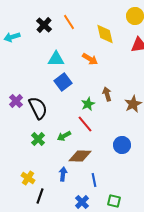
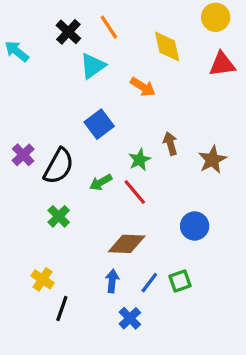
cyan arrow: (12, 37) -> (17, 51), turned 56
cyan triangle: (56, 59) -> (93, 66), moved, turned -36
black semicircle: (38, 108) -> (59, 166), turned 55
green arrow: (64, 136) -> (101, 182), moved
blue arrow: (63, 174) -> (112, 281), moved
blue line: (94, 180) -> (149, 283), turned 48
green square: (114, 201) -> (180, 281), moved, turned -32

